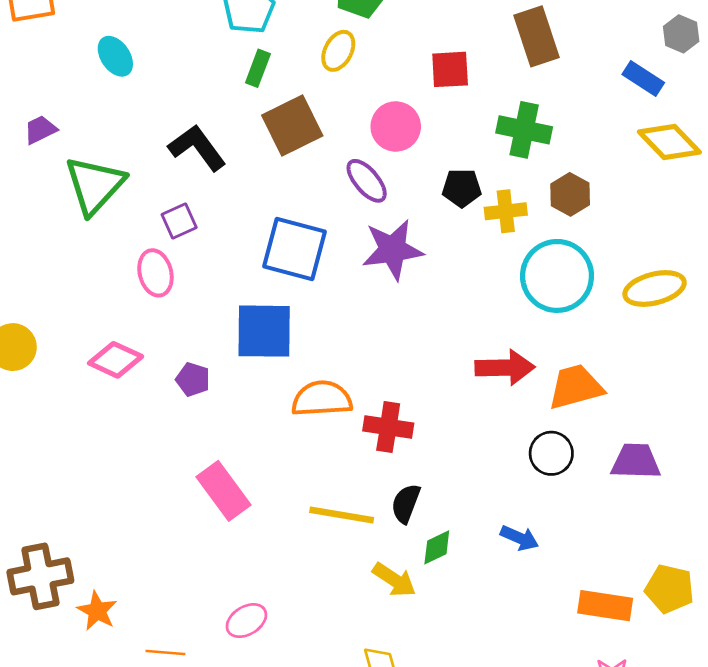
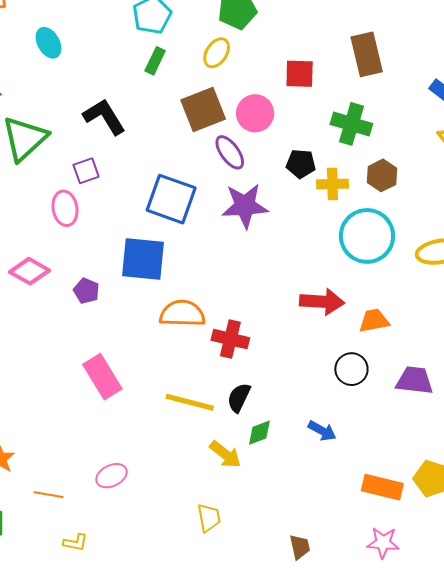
brown square: (292, 126) -> (203, 109), moved
orange trapezoid: (576, 387) -> (374, 321), size x0.7

